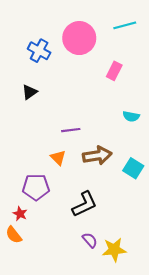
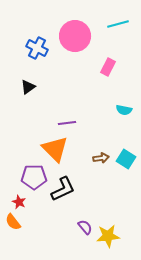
brown arrow: (97, 155) -> (101, 158), moved, size x0.6
orange triangle: (58, 158) -> (55, 149), size x1.8
black L-shape: (85, 204) -> (63, 189), moved

